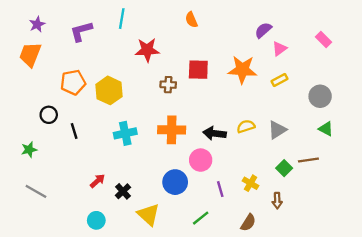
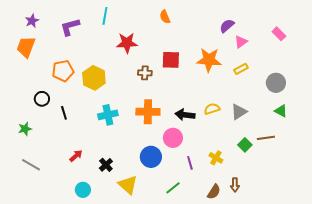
red arrow: (97, 181) -> (76, 156), moved
brown arrow: (277, 201) -> (235, 185), moved

